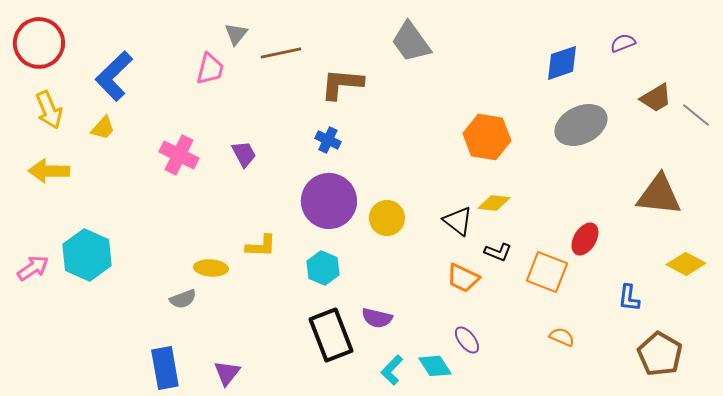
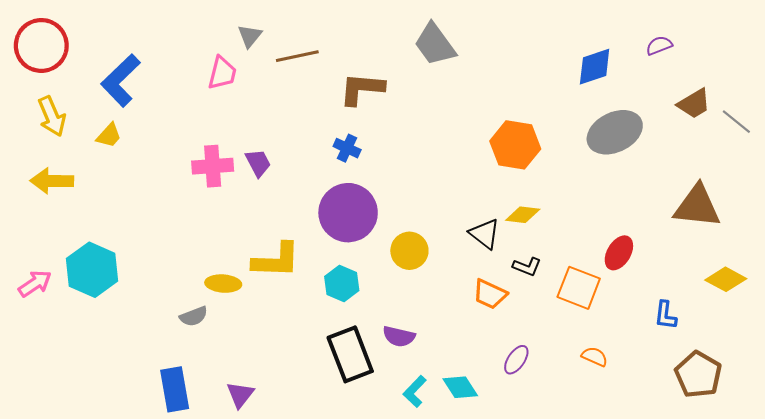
pink cross: (179, 155) -> (213, 166), moved, turned -30
yellow circle: (387, 218) -> (409, 251), moved
yellow L-shape: (261, 246) -> (276, 260), size x1.5
purple ellipse: (467, 340) -> (516, 360), moved, turned 72

